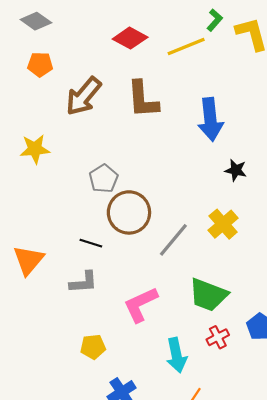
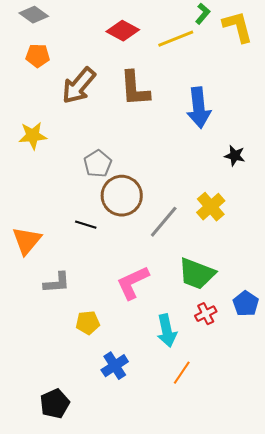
black star: (236, 170) -> (235, 156), moved
gray L-shape: (84, 282) -> (57, 283), moved

